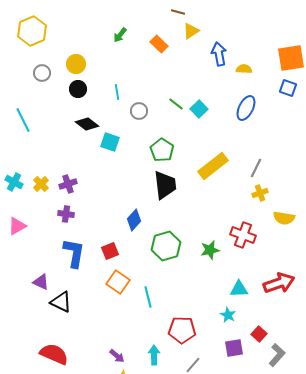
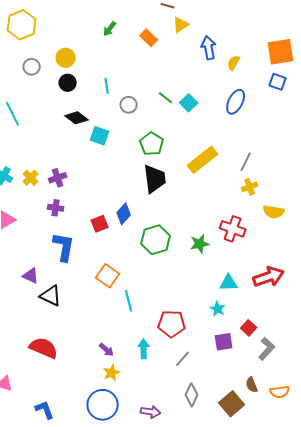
yellow semicircle: (244, 69) -> (234, 63), turned -63
red square: (110, 251) -> (100, 224), moved
cyan line: (148, 297) -> (129, 301), moved

